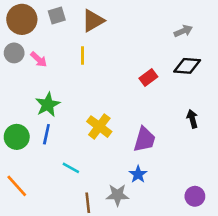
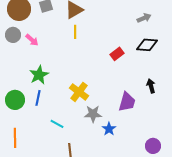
yellow line: (83, 56) -> (75, 32), moved
purple trapezoid: (145, 139) -> (127, 102), moved
orange line: (17, 186) -> (15, 138), turned 42
gray star: (117, 195) -> (93, 114), moved

